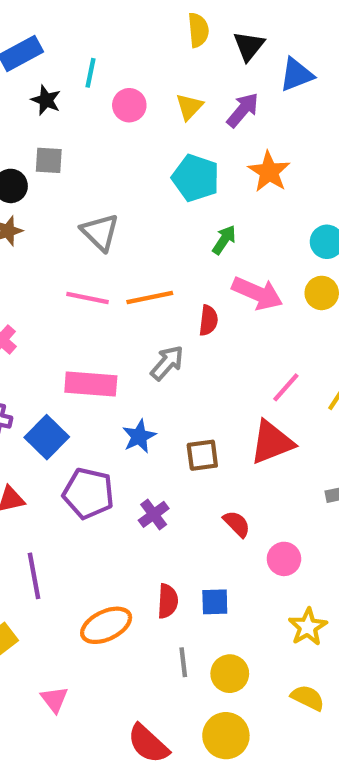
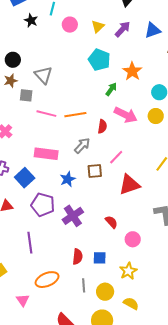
blue triangle: (296, 75) -> (153, 30), moved
gray square: (49, 160) -> (26, 95), moved
orange star: (269, 172) -> (132, 71), moved
gray triangle: (100, 232) -> (43, 75), moved
pink line: (286, 387) -> (116, 157), moved
brown square: (202, 455) -> (95, 171), moved
purple cross: (154, 514) -> (73, 216), size x1.5
purple line: (34, 576) -> (30, 243), moved
orange ellipse: (106, 625) -> (47, 280), moved
yellow star: (308, 627) -> (128, 271), moved
yellow semicircle: (308, 698) -> (131, 303), moved

